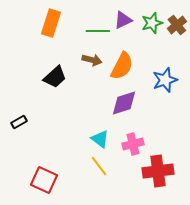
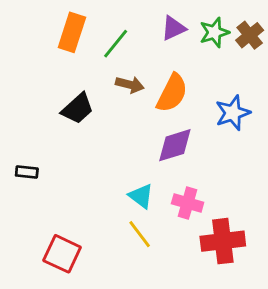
green line: (98, 31) -> (116, 44), moved, turned -50
black rectangle: (19, 122) -> (27, 172), turned 35
pink cross: (133, 144) -> (188, 203), turned 30

